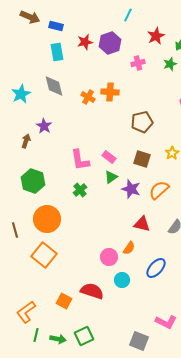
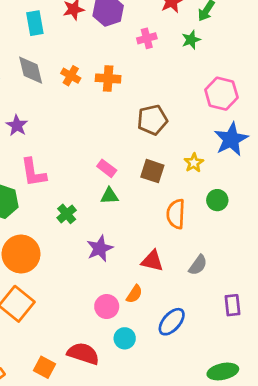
orange cross: (88, 97) -> (71, 76), moved
pink L-shape: (80, 160) -> (33, 172), moved
green triangle: (111, 177) -> (109, 196), turned 32
purple star: (131, 189) -> (100, 248), moved, turned 30
orange semicircle: (159, 190) -> (176, 214), turned -45

